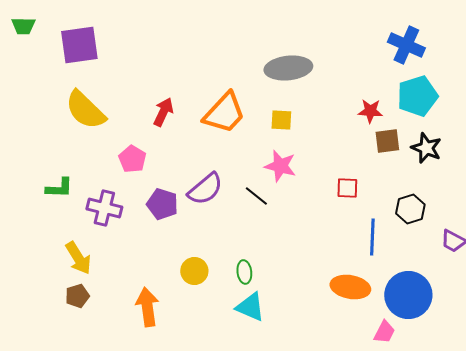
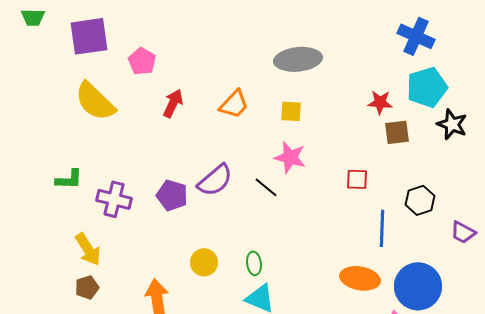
orange trapezoid: (224, 113) -> (234, 104), size x0.7
black star: (426, 148) -> (452, 124), moved
pink pentagon: (132, 159) -> (142, 61), moved

